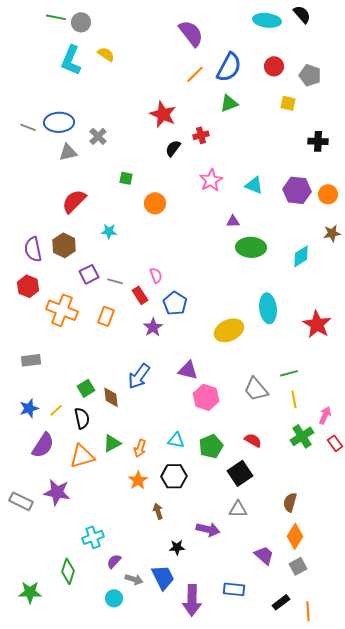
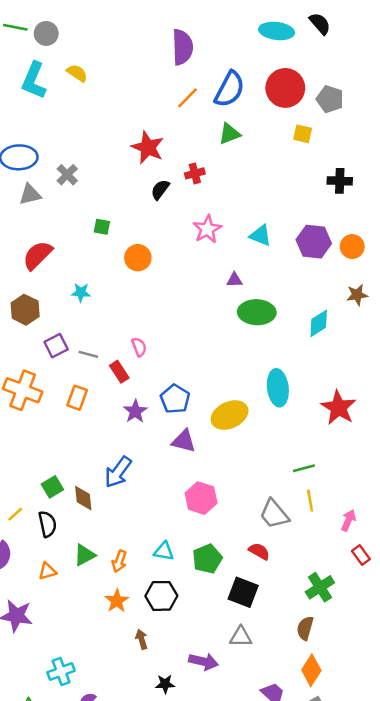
purple semicircle: (191, 33) -> (182, 47), turned 36
red circle: (274, 66) -> (285, 88), size x1.6
blue pentagon: (175, 303) -> (175, 399), moved
purple triangle: (188, 370) -> (184, 441), moved
gray trapezoid: (256, 389) -> (274, 514), moved
green cross: (302, 436) -> (320, 587), moved
orange triangle: (82, 456) -> (47, 571), size x0.6
black square: (240, 473) -> (243, 592), turned -35

